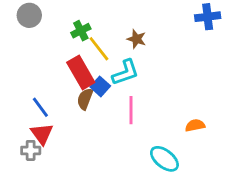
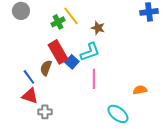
yellow line: (99, 49) -> (71, 16), moved
brown semicircle: (85, 99) -> (46, 68), moved
red triangle: (42, 134) -> (30, 96), turned -36
gray cross: (31, 150) -> (45, 112), moved

